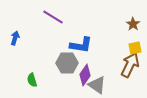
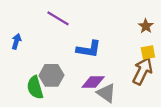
gray hexagon: (67, 63) -> (51, 75), moved
purple diamond: (85, 75) -> (93, 82), turned 55
green semicircle: (32, 80) -> (35, 88), size x1.5

